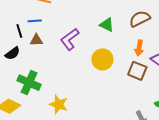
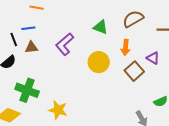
orange arrow: (139, 48) -> (126, 48), moved
brown square: (137, 71) -> (134, 71), turned 30

